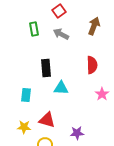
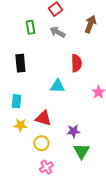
red semicircle: (92, 65) -> (76, 63), moved
black rectangle: (46, 68) -> (20, 63), moved
cyan rectangle: (26, 95) -> (16, 101), moved

